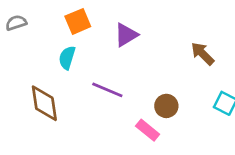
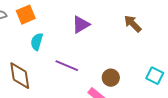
orange square: (78, 21) -> (26, 15), moved
brown arrow: (203, 54) -> (133, 24), moved

